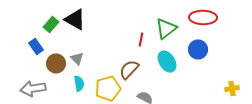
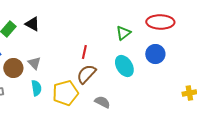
black triangle: (75, 19) -> (32, 24), size x0.7
green triangle: (166, 28) -> (123, 33), size x0.7
red line: (141, 39) -> (84, 52), moved

